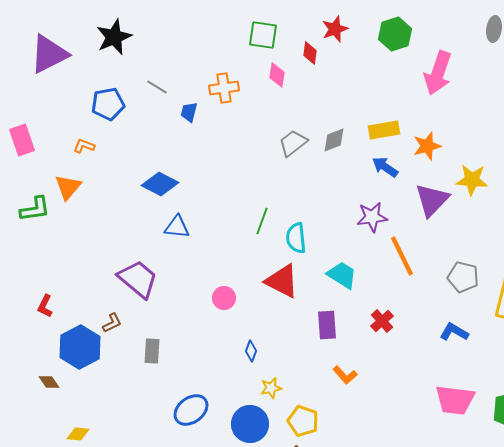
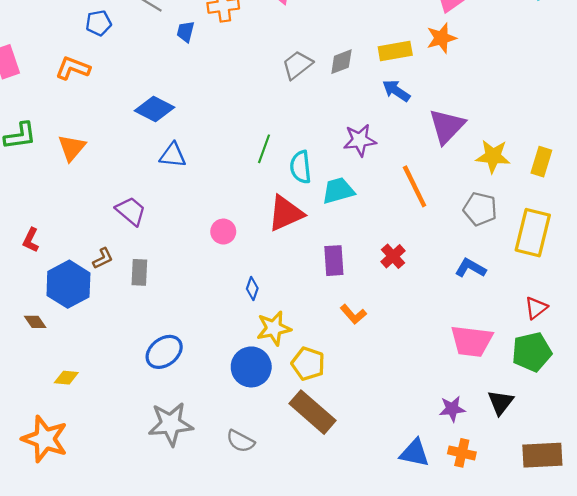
blue pentagon: (108, 104) -> (99, 23), size x0.7
orange L-shape: (84, 146) -> (73, 68), size x1.5
orange star: (427, 146) -> (441, 38), moved
yellow star: (472, 180) -> (493, 156), moved
orange triangle: (68, 187) -> (72, 148), moved
purple star: (372, 217) -> (360, 140), moved
cyan trapezoid: (342, 275) -> (338, 191), moved, turned -48
purple trapezoid: (138, 279) -> (131, 211), size x0.7
red triangle: (282, 281) -> (286, 213), turned -51
gray rectangle: (152, 351) -> (139, 272), moved
yellow star: (271, 388) -> (274, 328), size x1.5
blue ellipse: (191, 410) -> (164, 352), moved

